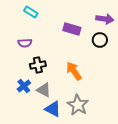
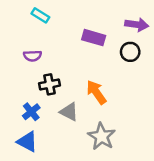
gray triangle: (44, 90) -> (69, 112), moved
blue triangle: (53, 109) -> (27, 142), moved

